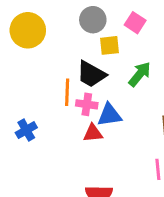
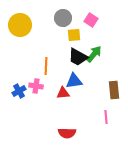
black trapezoid: (91, 74) -> (78, 57), moved
pink cross: (87, 104) -> (36, 86), moved

